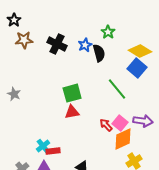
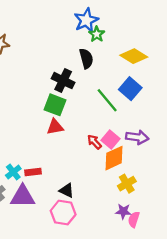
black cross: (57, 44) -> (63, 81), moved
blue star: (85, 45) -> (86, 20), moved, size x1.5
blue square: (137, 68) -> (130, 89), moved
green square: (72, 93) -> (55, 105), turned 36
cyan cross: (43, 146) -> (13, 172), moved

